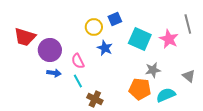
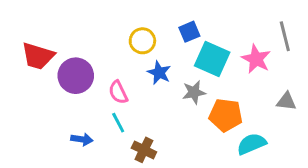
blue square: (115, 19) -> (189, 32), moved
gray star: (153, 70) -> (194, 92), moved
blue arrow: (54, 73) -> (82, 139), moved
gray triangle: (189, 76) -> (286, 101), moved, turned -32
orange pentagon: (140, 89) -> (226, 115), moved

